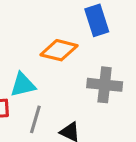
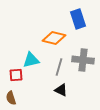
gray line: (35, 119) -> (59, 67), moved

